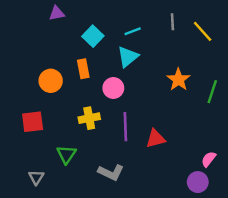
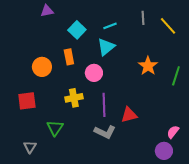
gray L-shape: (111, 172) -> (105, 132), moved

